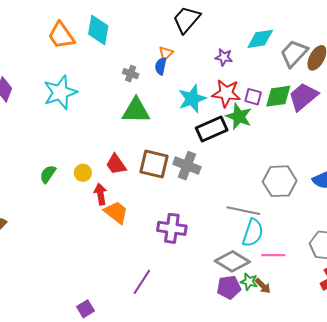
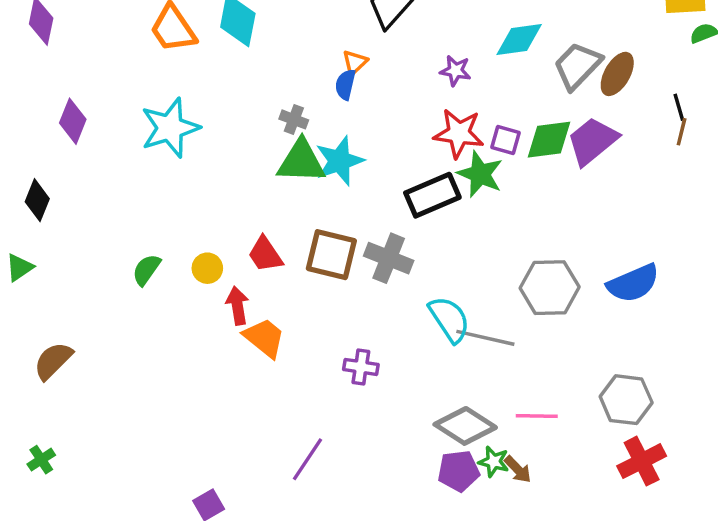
gray cross: (131, 74) -> (294, 119), moved
cyan star: (192, 99) -> (340, 161), moved
purple cross: (172, 228) -> (361, 367), size x0.7
cyan semicircle: (253, 233) -> (449, 319), moved, turned -52

